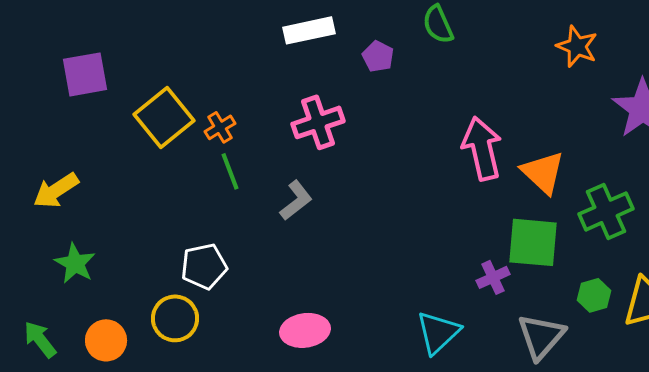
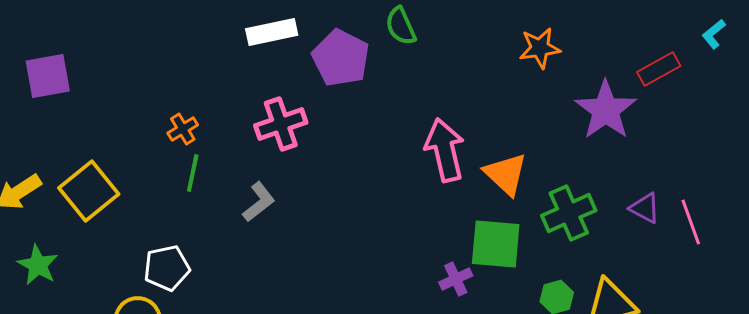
orange star: (577, 46) -> (540, 48), turned -30
purple pentagon: (378, 56) -> (341, 58), size x1.8
yellow square: (164, 117) -> (89, 191), moved
green line: (230, 171) -> (193, 173), turned 33

